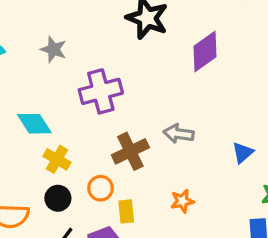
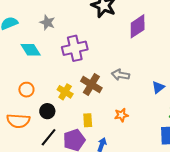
cyan diamond: (34, 124) -> (31, 50), moved
brown cross: (130, 151) -> (91, 85), turned -35
yellow cross: (57, 159) -> (65, 92), moved
orange circle: (100, 188) -> (26, 90), moved

